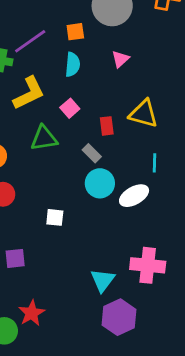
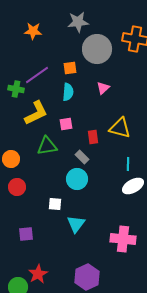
pink square: (70, 108) -> (66, 124), turned 32
cyan circle: (100, 183) -> (77, 179), moved
white ellipse: (134, 196) -> (133, 186), moved
cyan triangle: (103, 280) -> (76, 224), moved
purple hexagon: (119, 317) -> (87, 277), moved

